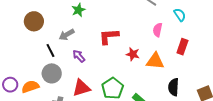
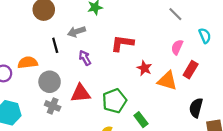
red rectangle: (182, 47) -> (191, 70), moved
gray circle: (52, 73) -> (50, 82), moved
orange semicircle: (30, 87) -> (28, 63), moved
black semicircle: (174, 87) -> (196, 108), moved

